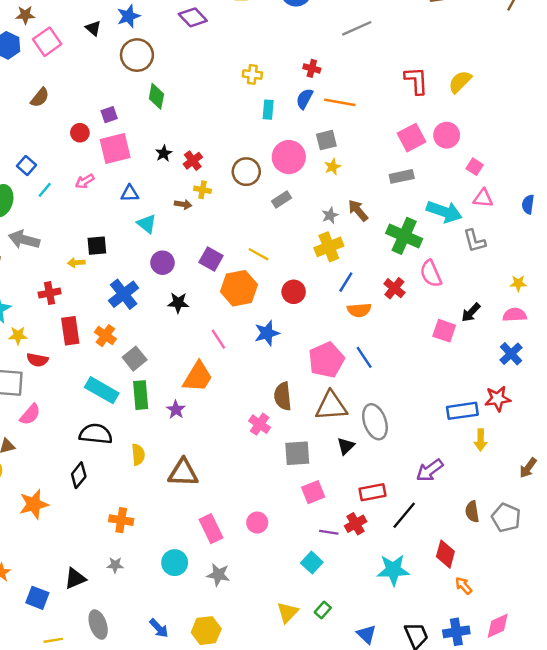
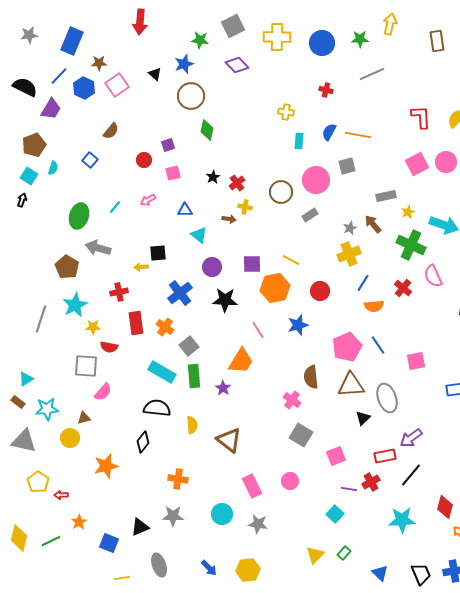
red cross: (312, 68) -> (326, 90), moved
pink square: (115, 149) -> (173, 173), size x0.6
blue square: (26, 166) -> (90, 160), moved
yellow star: (332, 167) -> (408, 212), moved
gray rectangle: (402, 176) -> (386, 196), moved
purple square: (211, 259) -> (252, 264), turned -30
black star: (178, 303) -> (225, 300), size x1.4
pink square: (444, 331) -> (416, 361), moved, turned -30
gray square: (297, 453) -> (301, 435), moved, turned 35
purple arrow: (430, 470) -> (411, 438), moved
brown triangle: (183, 473) -> (229, 440), turned 36
gray star: (115, 565) -> (173, 516), size x1.5

